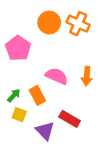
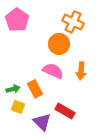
orange circle: (49, 22) -> (59, 44), moved
pink pentagon: (18, 48) -> (17, 20), moved
green arrow: (14, 95) -> (13, 89), turned 32

